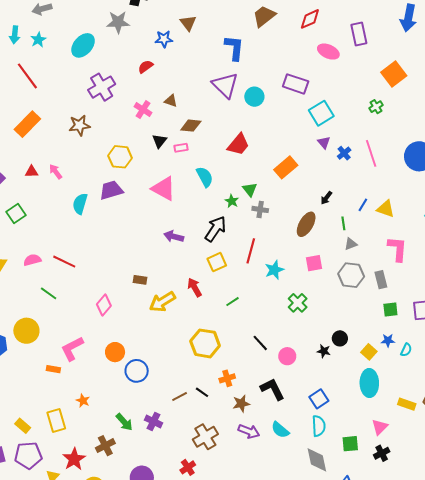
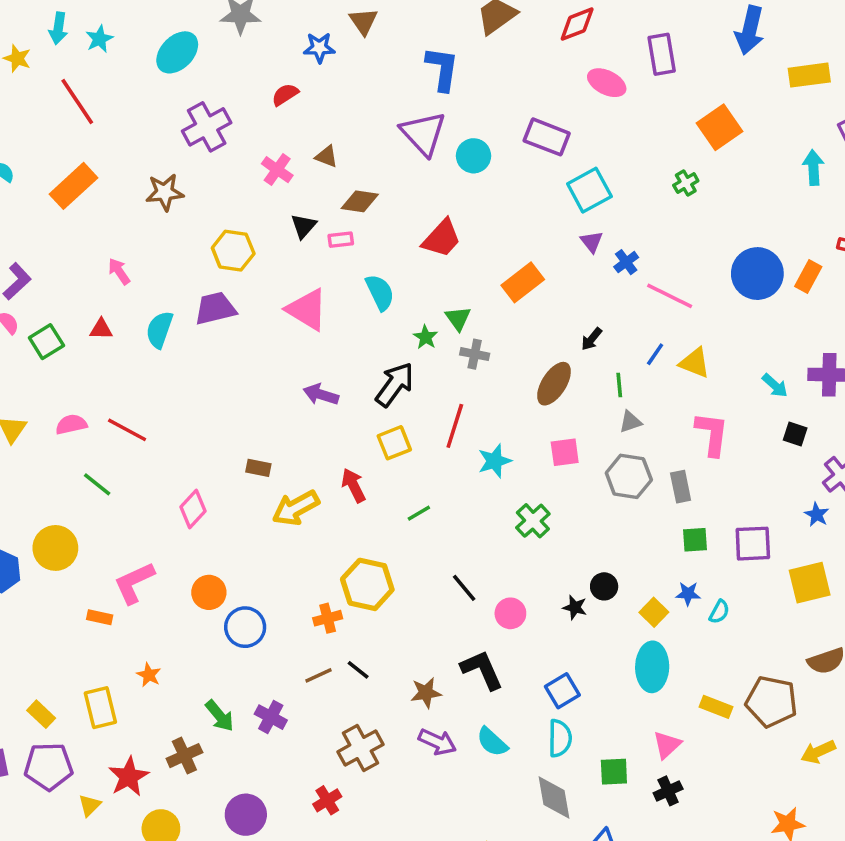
pink line: (371, 153) -> (670, 296), moved, turned -48
red triangle: (32, 172) -> (101, 329), moved
orange cross: (227, 378) -> (328, 618), moved

